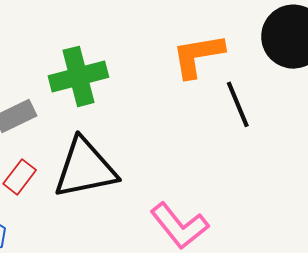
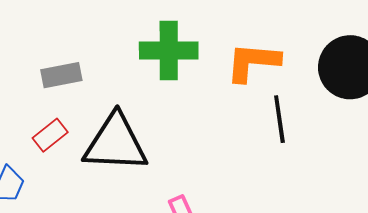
green cross: (78, 76) -> (169, 50), moved

